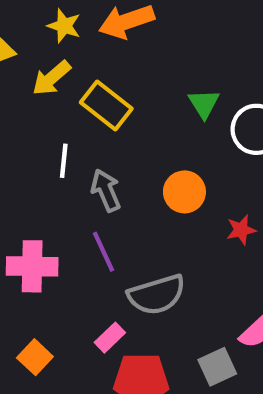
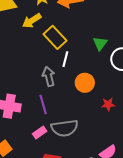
white line: (64, 161) -> (65, 59), moved
pink rectangle: (110, 338) -> (40, 133), moved

